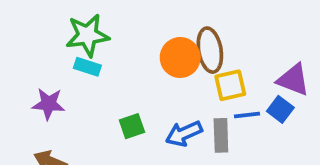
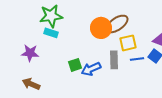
brown ellipse: (210, 50) -> (117, 24), turned 65
blue arrow: (184, 134) -> (91, 69), moved
gray rectangle: (221, 135) -> (114, 60), moved

